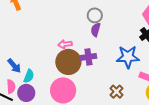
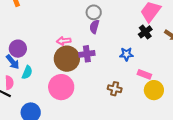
blue star: (128, 57) -> (126, 54), size x0.6
brown cross: (116, 92) -> (115, 89), turned -32
purple circle: (26, 93) -> (18, 49), moved

